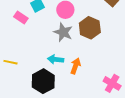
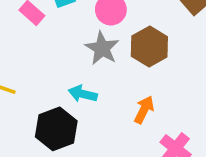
orange arrow: (76, 66) -> (144, 110), moved

